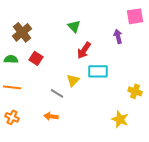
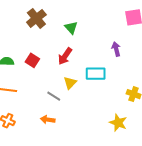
brown cross: (22, 32) -> (36, 18), moved
purple arrow: (118, 36) -> (116, 49), moved
red arrow: (84, 50) -> (65, 56), moved

